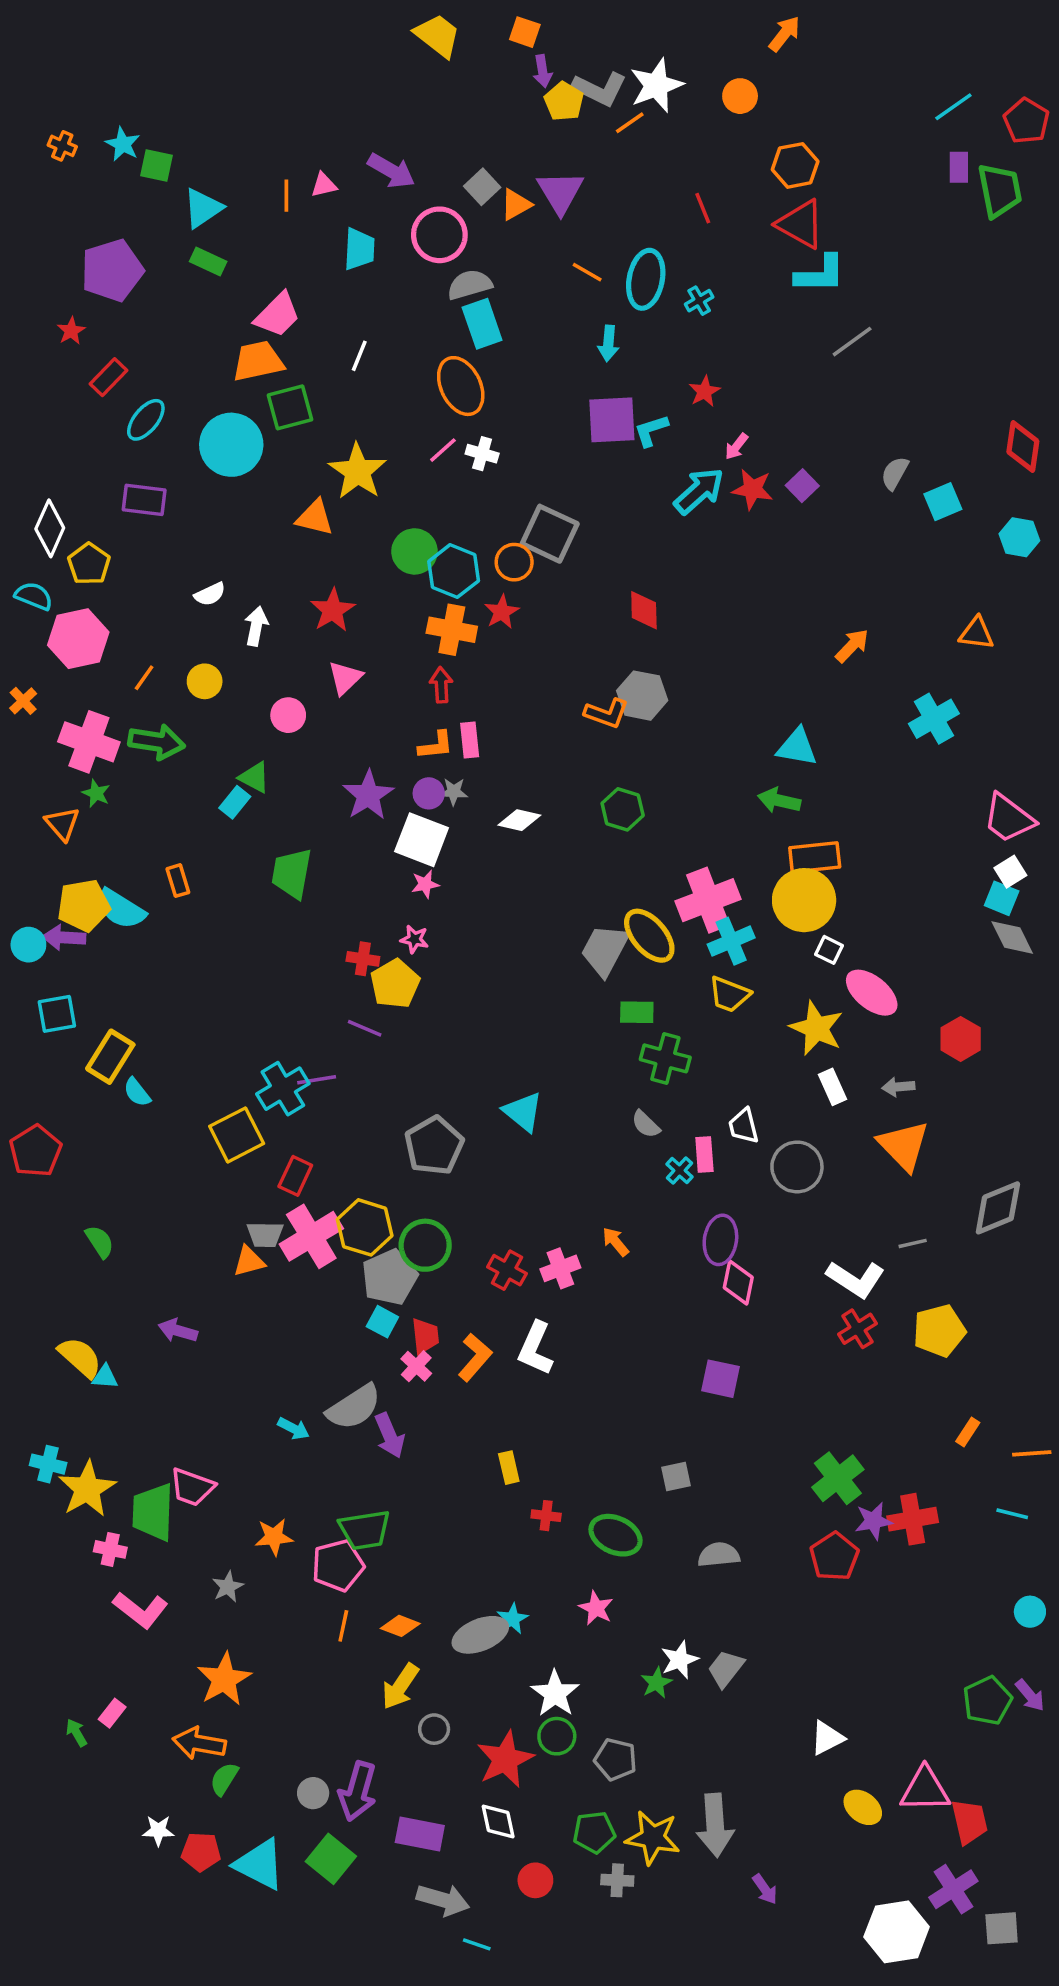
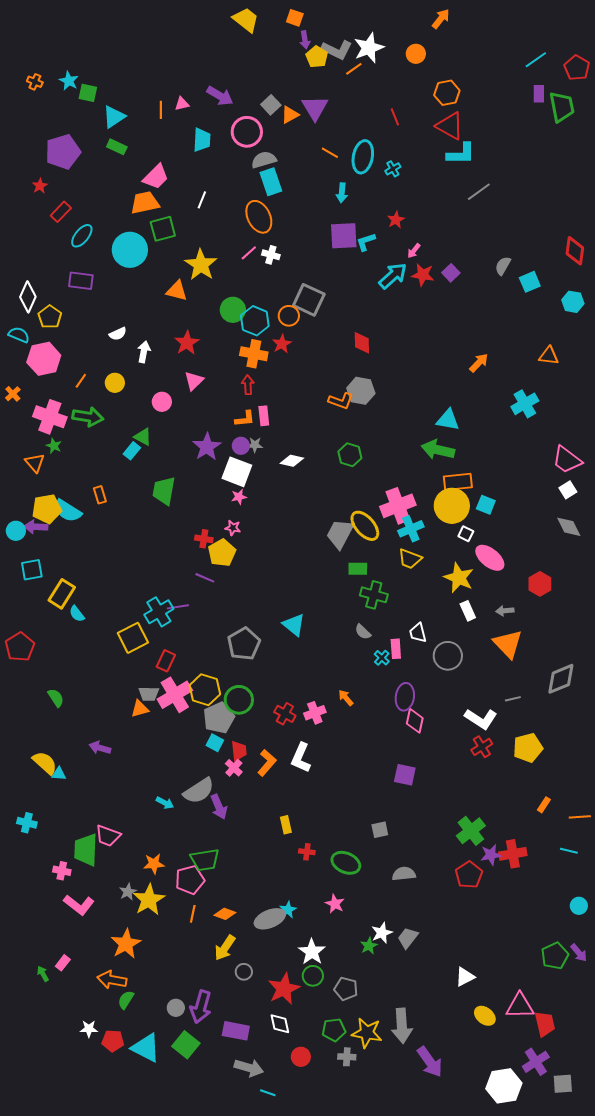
green arrow: (779, 801) -> (438, 450), size x1.4
cyan square: (1002, 898) -> (486, 505), moved
yellow star: (87, 1489) -> (149, 900), moved
purple arrow: (765, 1889) -> (430, 1062), size x1.8

